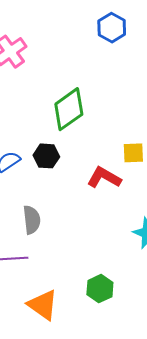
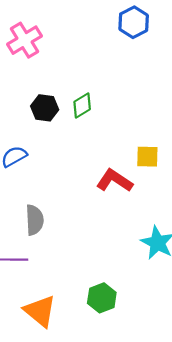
green diamond: (69, 109) -> (82, 106), size x0.6
black hexagon: (46, 156) -> (45, 108), moved

